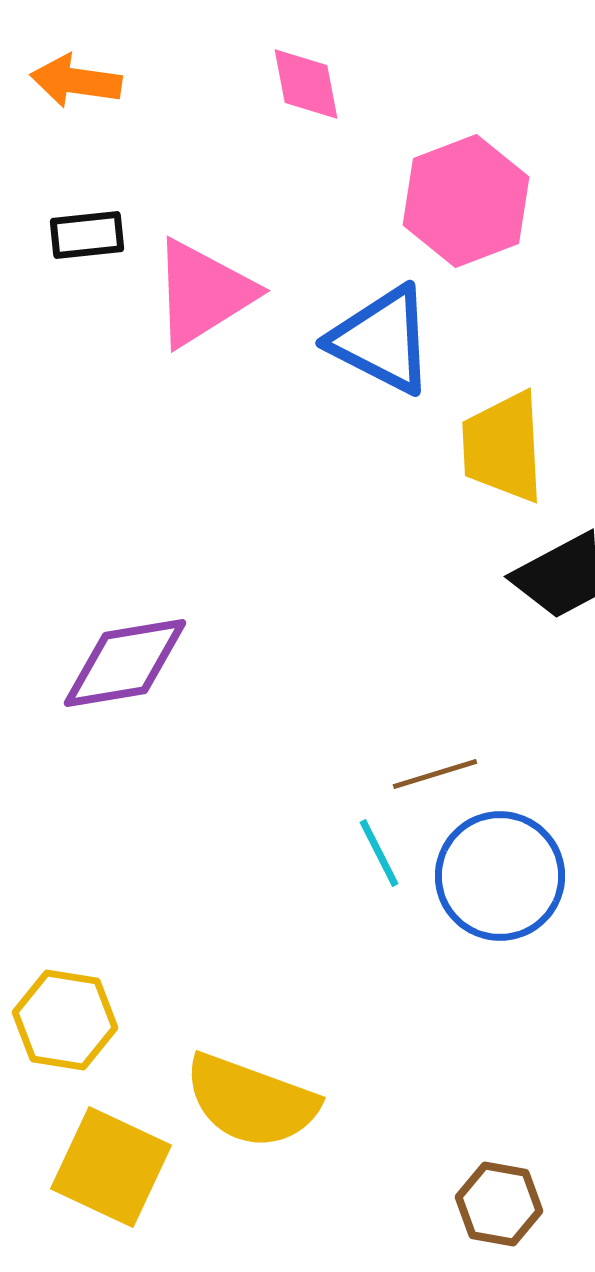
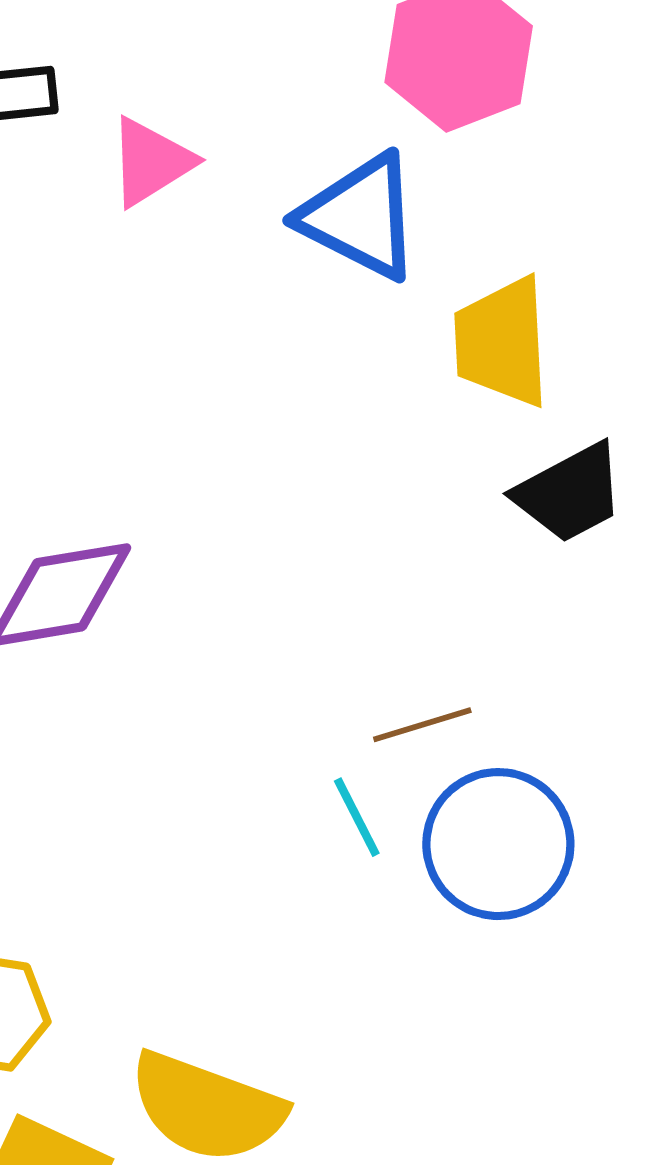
pink triangle: (203, 293) -> (151, 162), size x0.7

